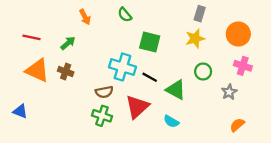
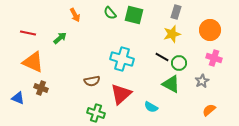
green square: (150, 42) -> (134, 15), moved
cyan cross: (122, 67) -> (122, 59), moved
brown cross: (66, 72) -> (41, 88), moved
black line: (150, 77) -> (162, 57), moved
green triangle: (176, 90) -> (171, 84), moved
green cross: (102, 116) -> (96, 113), moved

